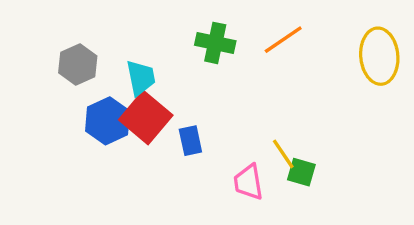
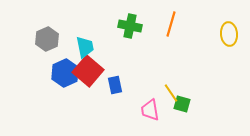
orange line: (283, 40) -> (171, 24), turned -40
yellow ellipse: (379, 56) -> (229, 34), size x0.7

